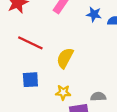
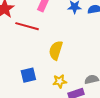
red line: (30, 43) -> (27, 26), moved

